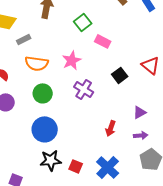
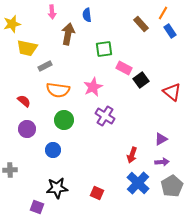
green square: (83, 22) -> (104, 49), turned 30
black square: (120, 75) -> (141, 80), moved
blue circle: (45, 129) -> (53, 150), moved, size x0.6
black star: (51, 160) -> (57, 188), moved
blue cross: (108, 167) -> (138, 183), moved

